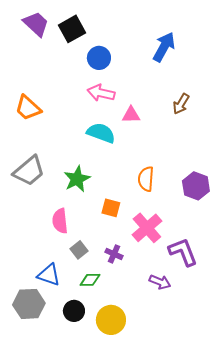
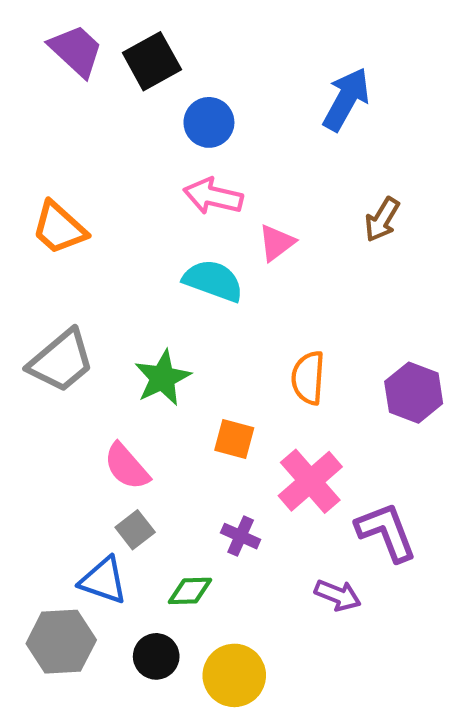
pink triangle: (131, 115) -> (276, 243), turned -36
pink semicircle: (60, 221) -> (127, 466), turned -35
gray square: (79, 250) -> (135, 530), moved

